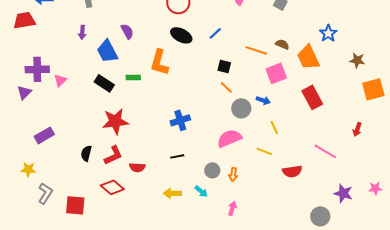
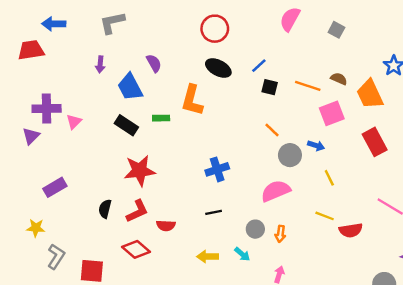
black square: (224, 66) -> (270, 87), moved
yellow line: (264, 151) -> (325, 216), moved

